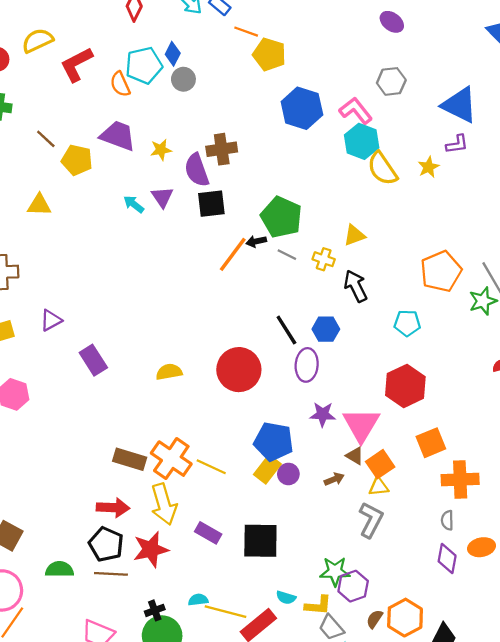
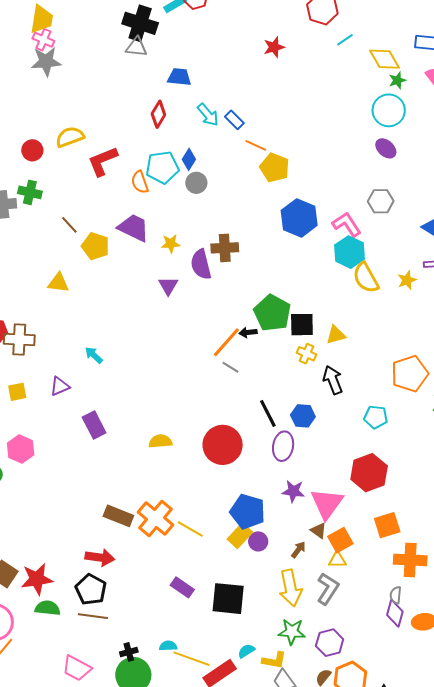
cyan arrow: (134, 204) -> (94, 355), moved
black square: (211, 204) -> (302, 325), moved
gray line: (287, 255) -> (231, 367), moved
brown arrow: (334, 479) -> (298, 550), turned -36
yellow arrow: (164, 504) -> (290, 588), moved
red star: (151, 549) -> (37, 579), moved
purple diamond: (447, 558) -> (395, 613), moved
purple hexagon: (353, 586) -> (330, 643), moved
cyan semicircle: (286, 598) -> (246, 651), turned 126

